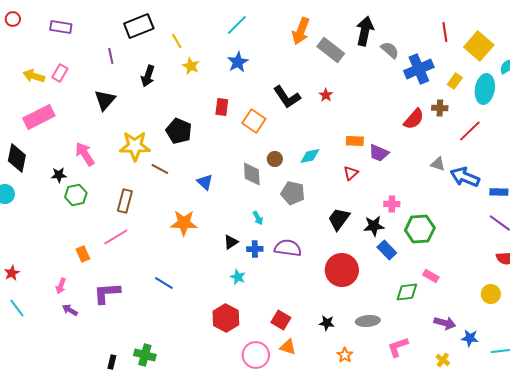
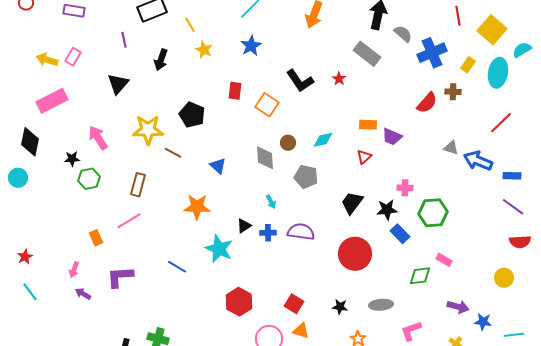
gray rectangle: (331, 50) -> (367, 54), moved
red line: (470, 131) -> (501, 123), moved
cyan star: (238, 277) -> (219, 249), moved, size x1.8

